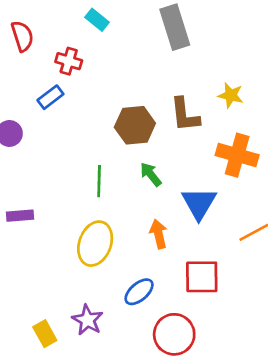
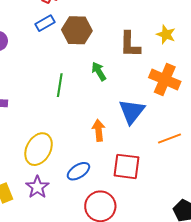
blue rectangle: (50, 97) -> (45, 23), moved
brown hexagon: (135, 125) -> (77, 30), moved
green arrow: (151, 174) -> (99, 71), moved
yellow ellipse: (95, 244) -> (39, 149), moved

